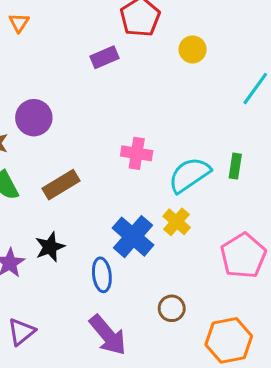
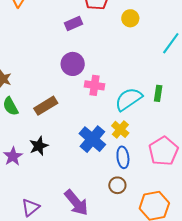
purple circle: (34, 118) -> (73, 64), moved
blue ellipse: (102, 275) -> (123, 157), moved
purple triangle: (21, 332) -> (31, 207), moved

